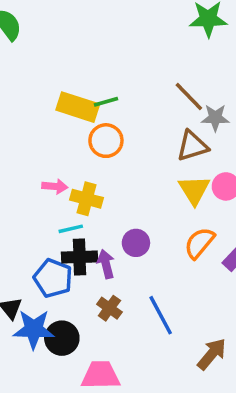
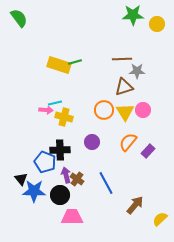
brown line: (189, 96) -> (122, 59), turned -48
orange circle: (106, 141) -> (104, 110), moved
cyan line: (71, 229) -> (55, 103), moved
purple arrow: (106, 264) -> (66, 175), moved
black circle: (62, 338) -> (60, 195), moved

